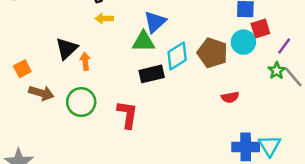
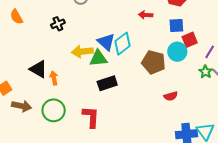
yellow arrow: (104, 19) -> (82, 52), moved, size x1.5
blue triangle: (155, 22) -> (106, 42), turned -30
black triangle: (67, 48) -> (38, 69), turned -42
cyan diamond: (177, 56) -> (123, 44), moved

